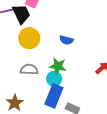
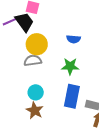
gray semicircle: (29, 69) -> (33, 61), moved
cyan circle: (54, 79) -> (36, 92), moved

